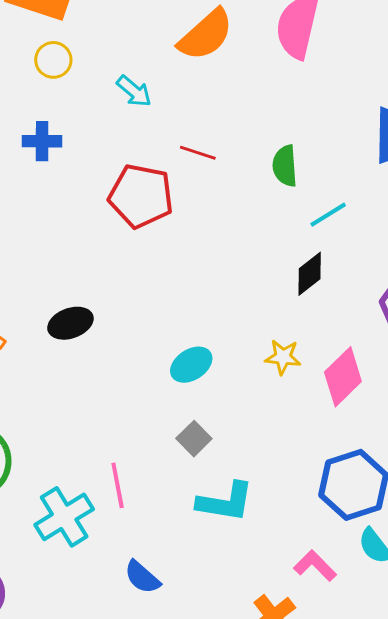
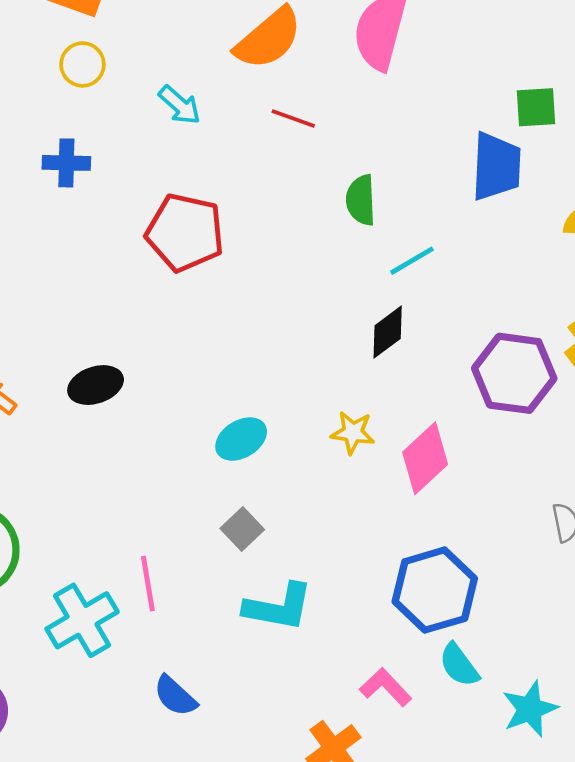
red line: (198, 153) -> (293, 119), moved

